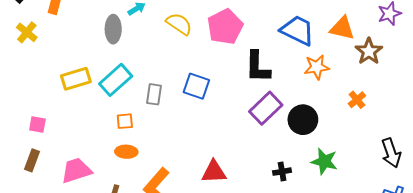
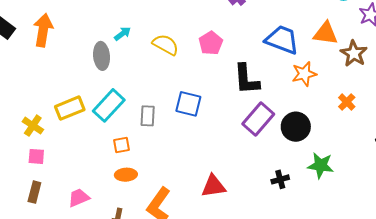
pink pentagon: (225, 27) -> (211, 43), size x0.7
yellow cross: (27, 32) -> (33, 126), moved
pink trapezoid: (76, 170) -> (79, 198), size x0.7

